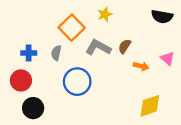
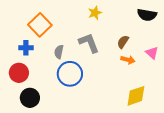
orange square: (72, 28) -> (40, 25), moved
brown semicircle: (125, 46) -> (123, 42), moved
gray L-shape: (98, 47) -> (89, 43), turned 40
gray semicircle: (56, 53) -> (59, 52), moved

